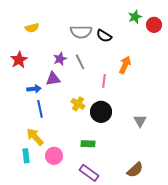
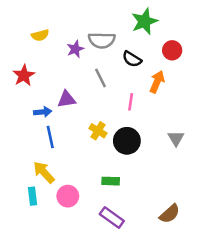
green star: (135, 17) -> (144, 21), moved, size x1.5
red circle: (154, 25) -> (172, 50), moved
black semicircle: (104, 36) -> (132, 59), moved
purple star: (60, 59) -> (75, 49), moved
gray triangle: (140, 121) -> (176, 138), moved

